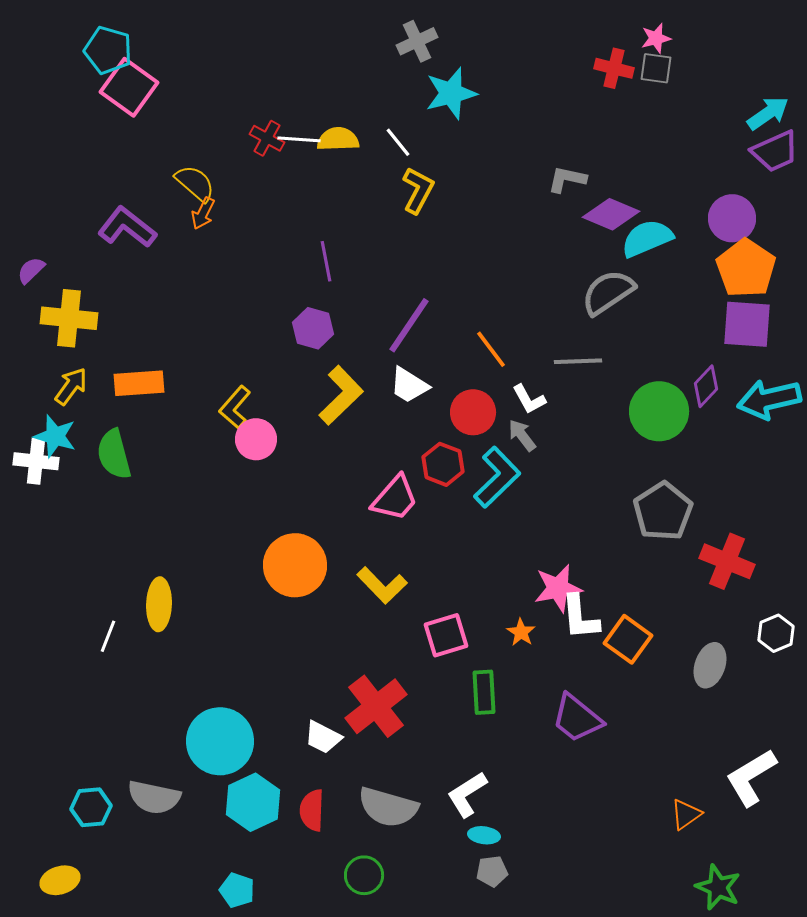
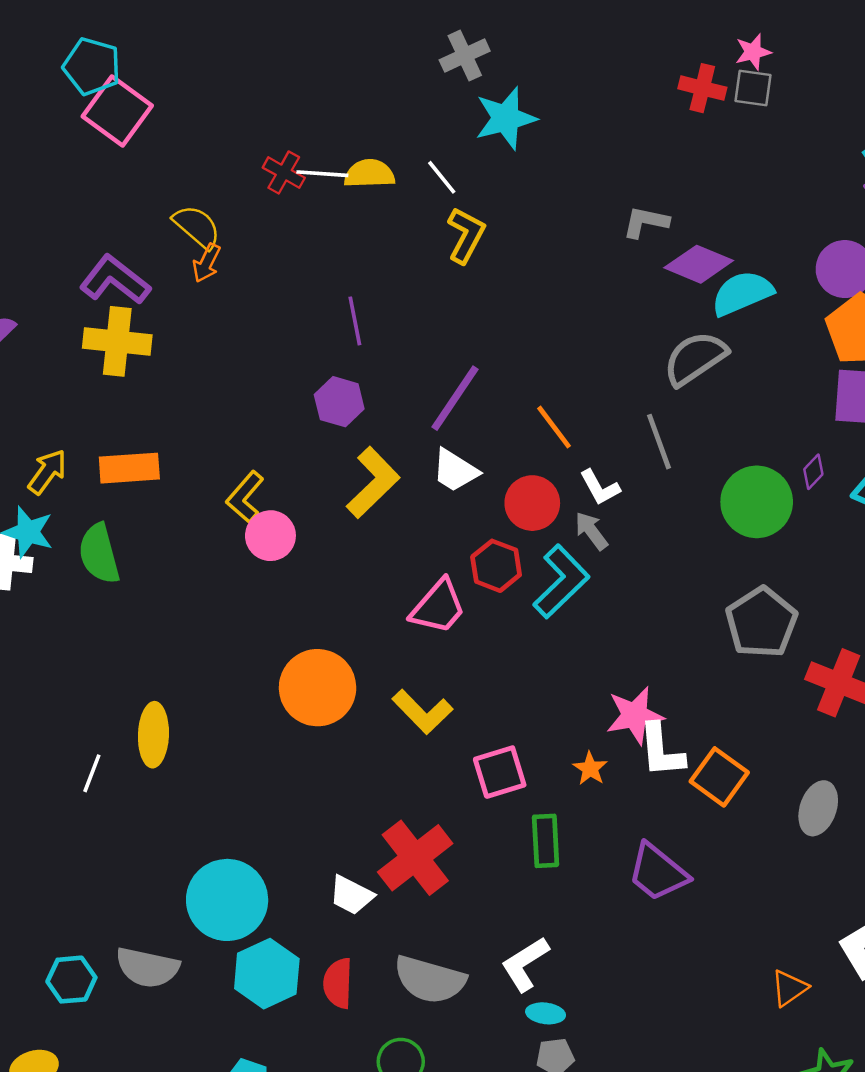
yellow cross: (69, 318) -> (117, 341), moved
gray line: (578, 361) -> (659, 442), turned 72
purple diamond: (706, 386) -> (813, 472), size x0.7

